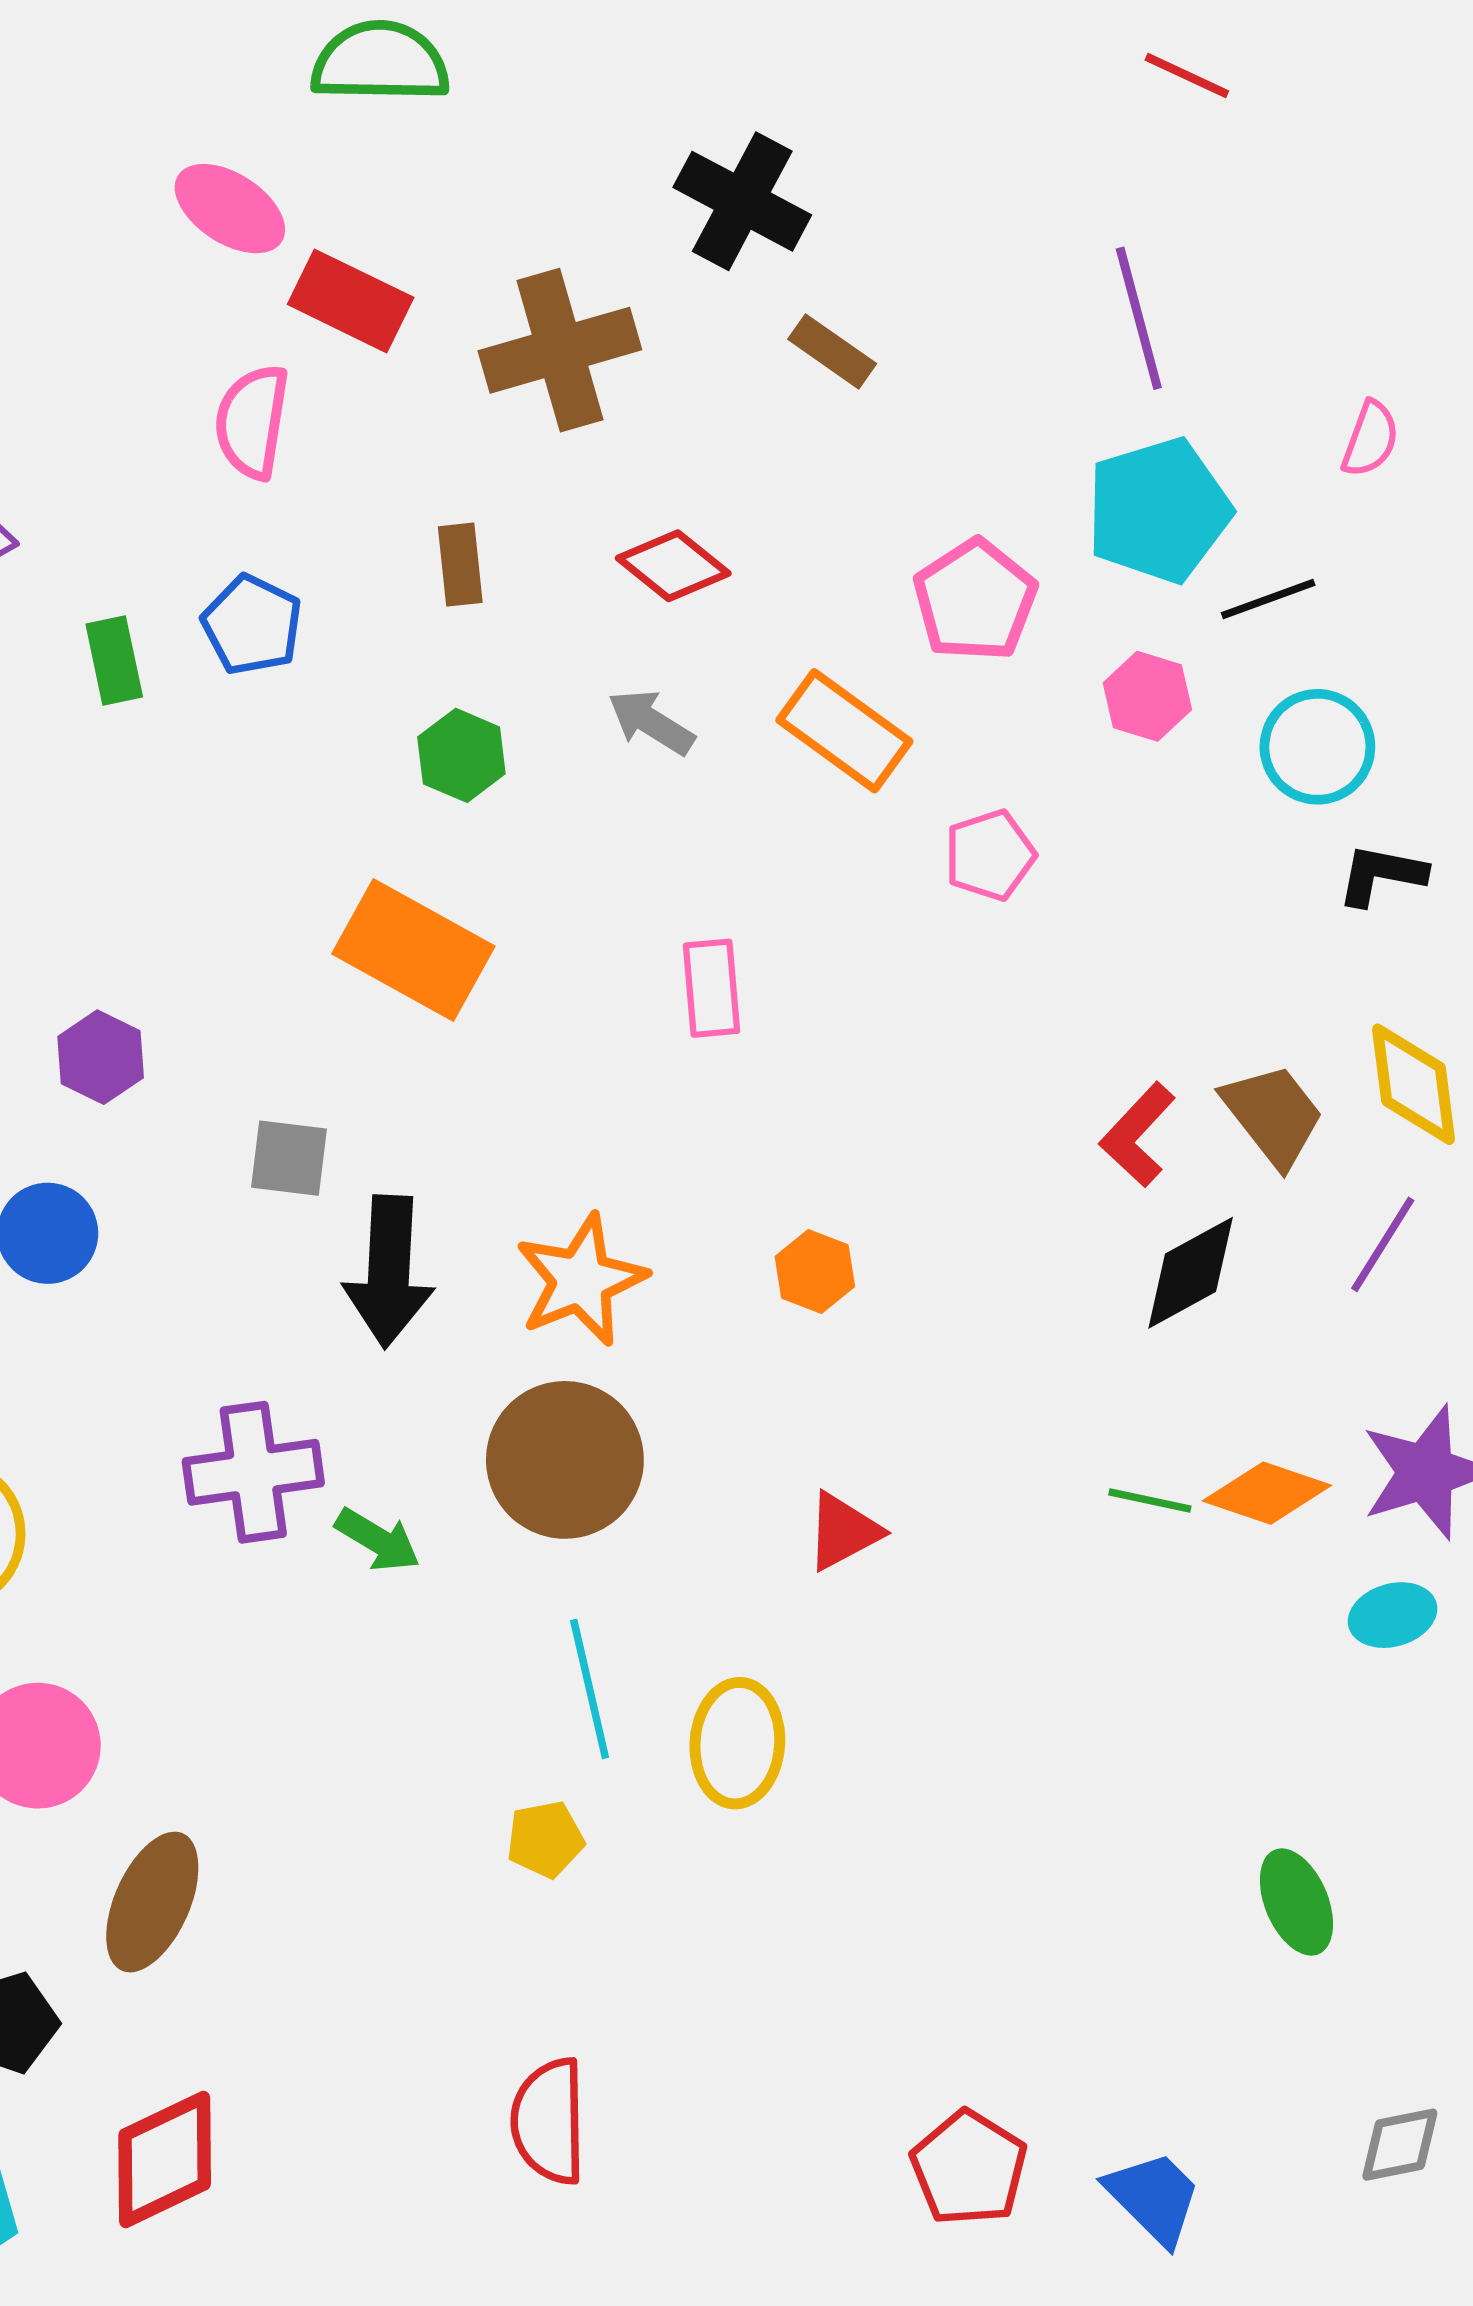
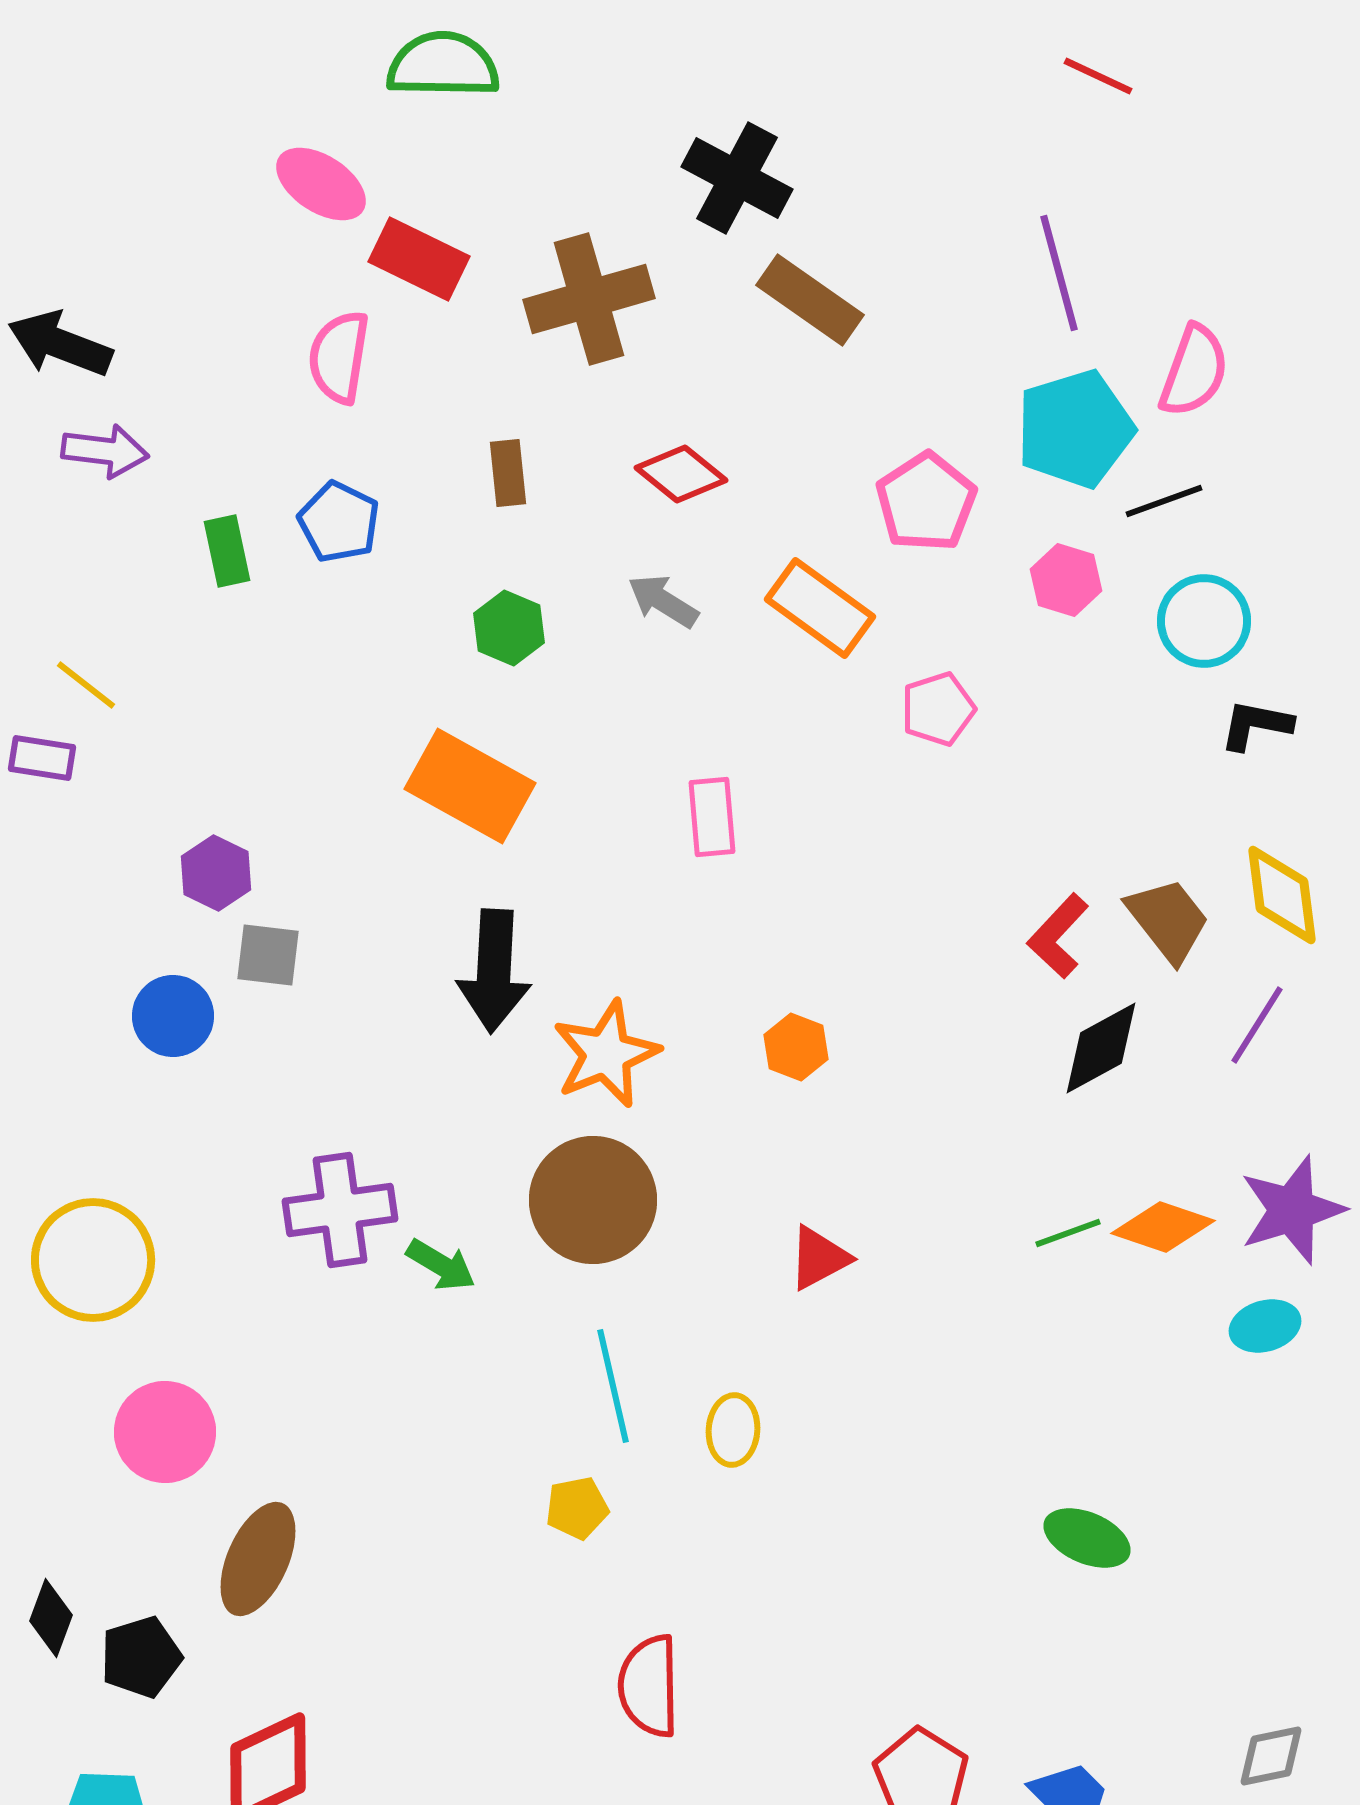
brown rectangle: (832, 351) -> (810, 300), size x1.5
pink semicircle: (1370, 439) -> (1194, 371), moved, size x1.5
gray square: (289, 1158) -> (268, 955), moved
black arrow: (389, 1271) -> (494, 971), moved
green line: (1150, 1501) -> (1068, 1233), turned -32
yellow ellipse: (737, 1743) -> (733, 1430), size x0.7
green ellipse: (1296, 1902) -> (1087, 1538), moved, turned -44
red semicircle: (549, 2121) -> (649, 1686), moved

